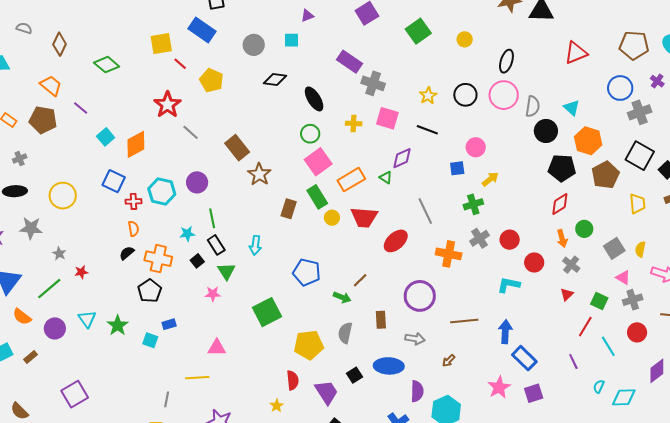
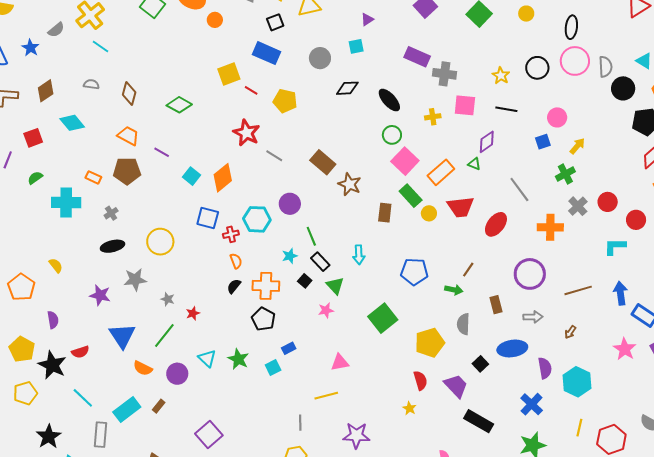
cyan square: (150, 340) -> (273, 367), turned -35

